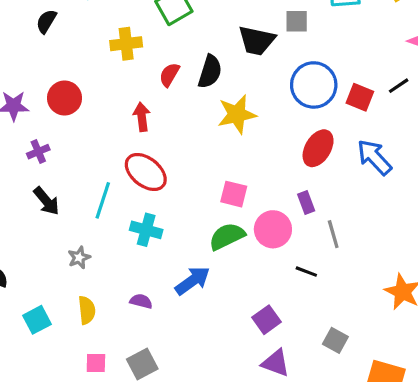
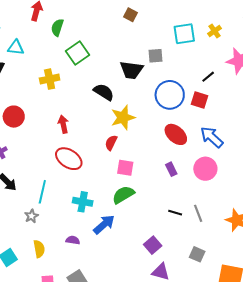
black semicircle: (210, 72) -> (104, 92), turned -70
red semicircle: (169, 75) -> (111, 143), moved
black line: (399, 86) -> (208, 77), moved
red ellipse: (318, 148) -> (176, 134), turned -75
cyan line: (103, 200) -> (42, 192), moved
pink circle: (273, 229) -> (205, 169), moved
cyan cross: (146, 230) -> (83, 202), moved
gray line: (333, 234) -> (198, 213), moved

